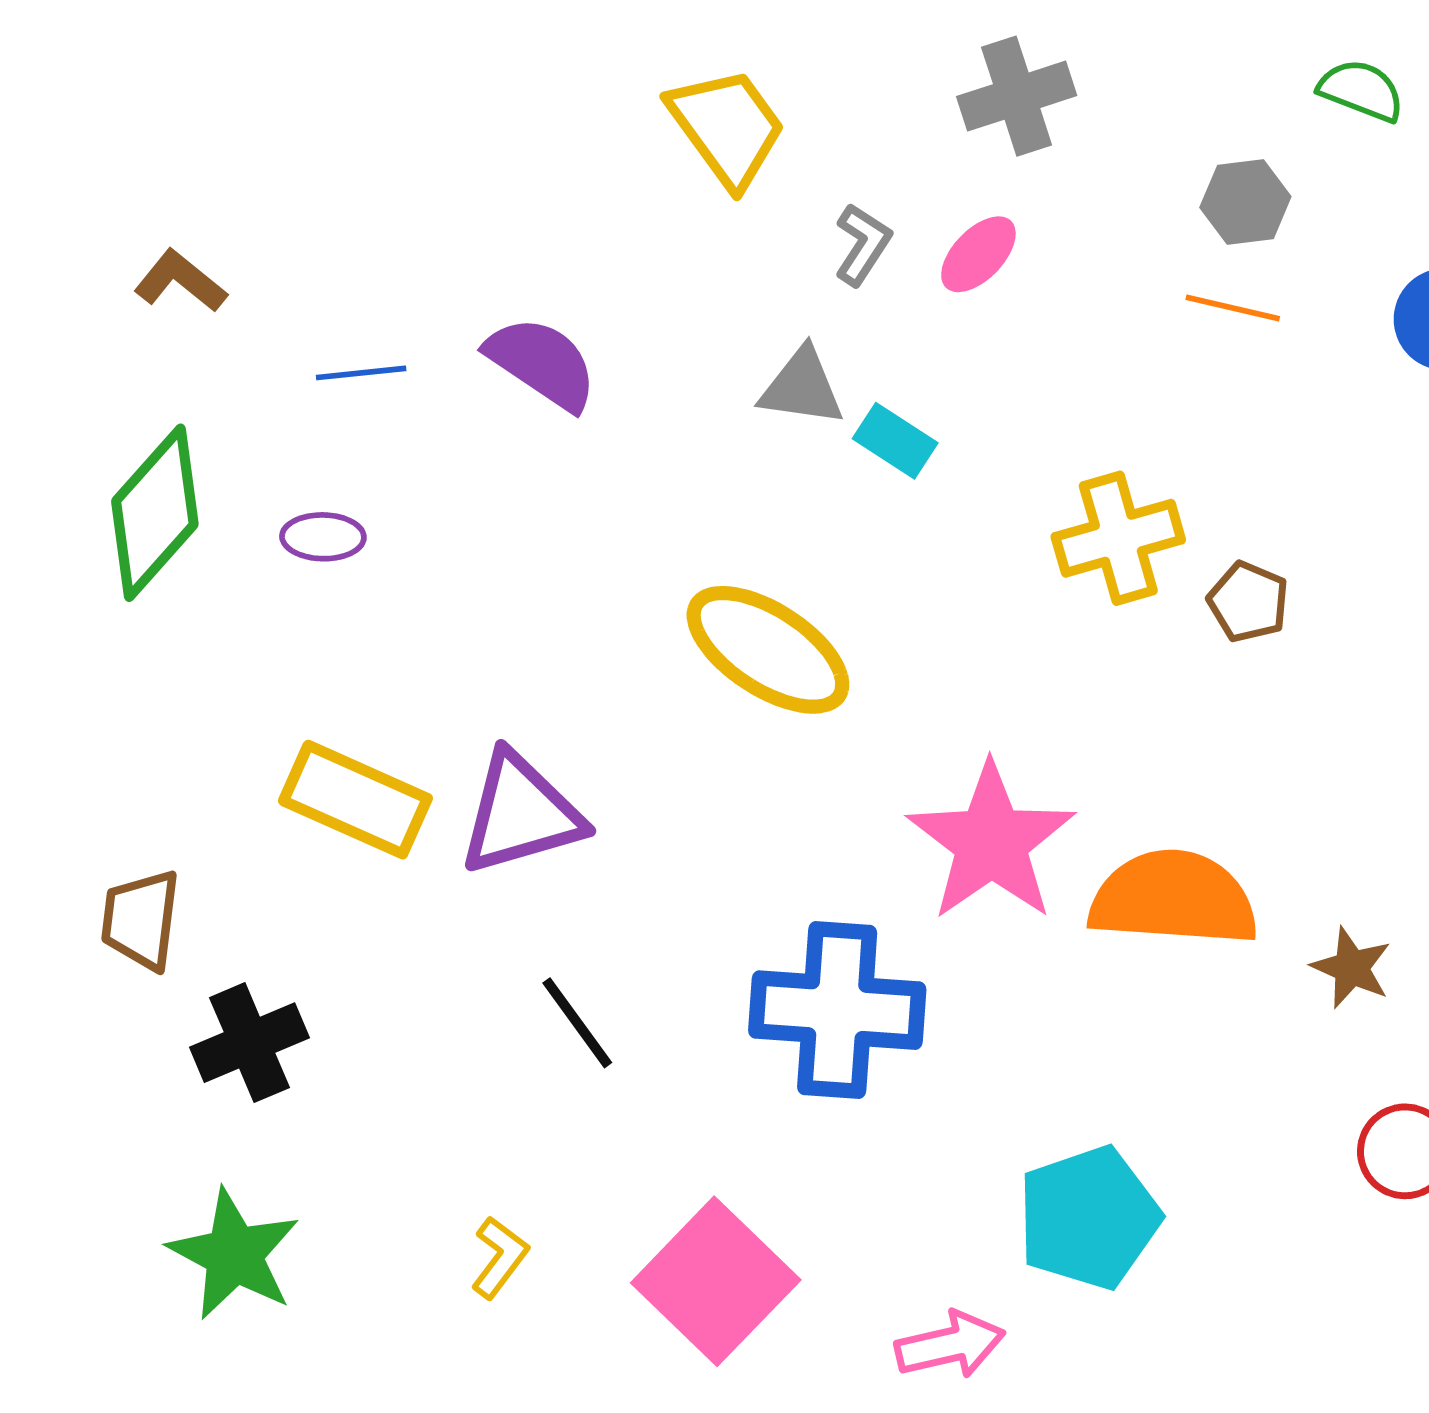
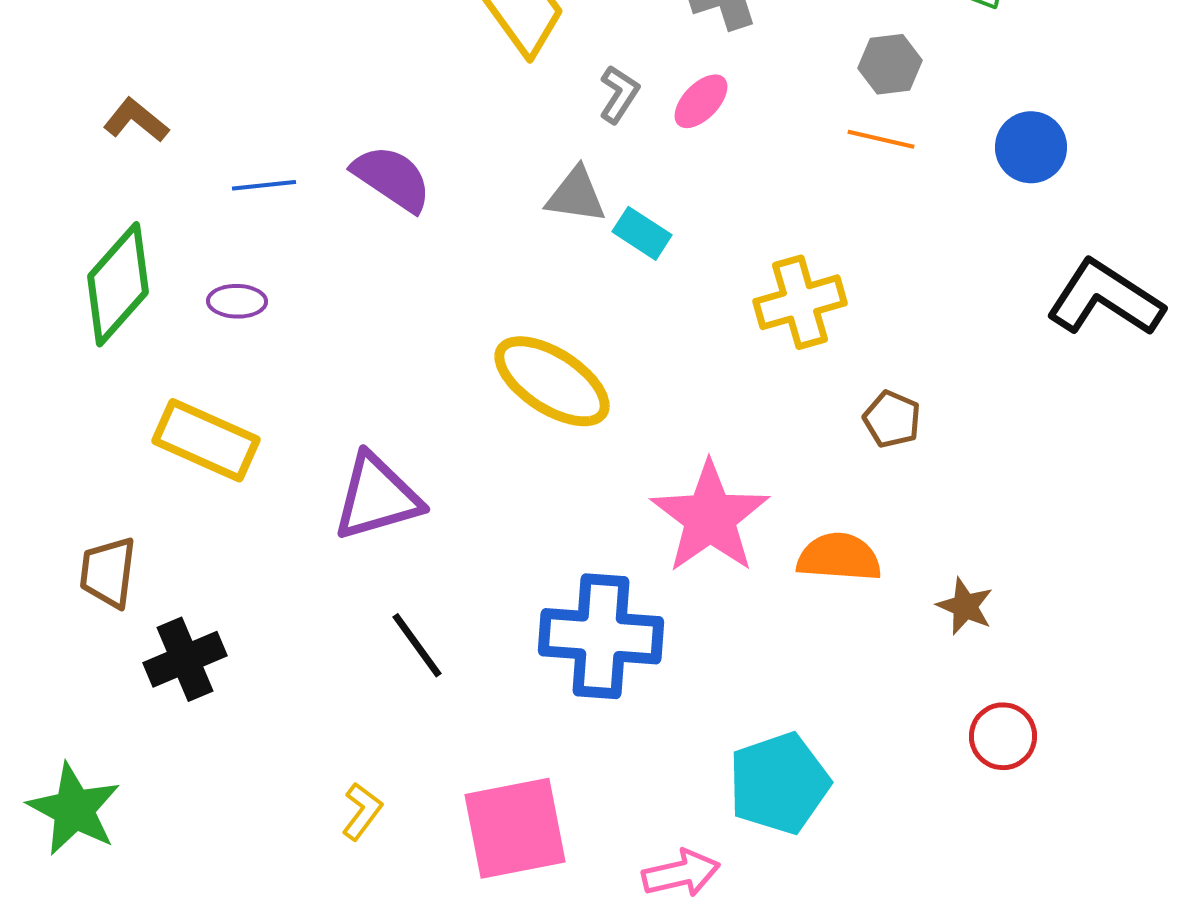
brown pentagon: (1248, 602) -> (892, 419), moved
yellow rectangle: (355, 800) -> (206, 440), moved
orange semicircle: (1173, 898) -> (839, 557), size x0.7
green star: (234, 1254) -> (74, 809), moved
pink square: (716, 1281) -> (515, 828), turned 35

